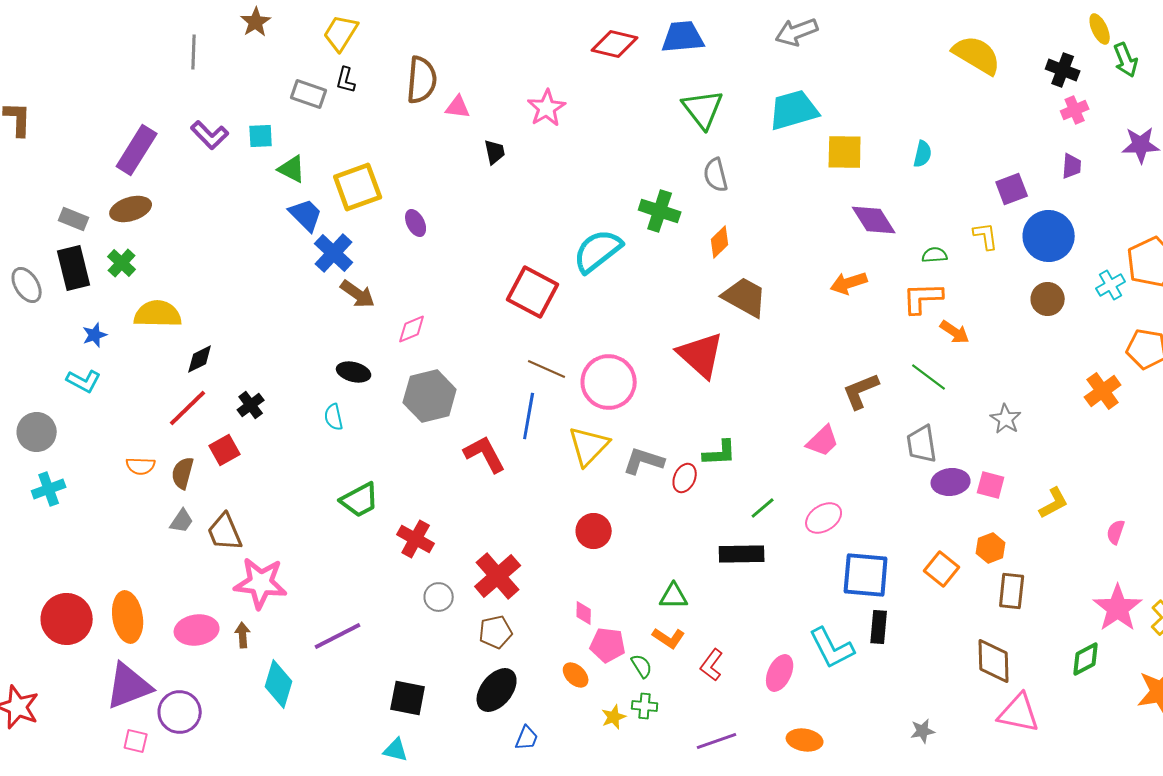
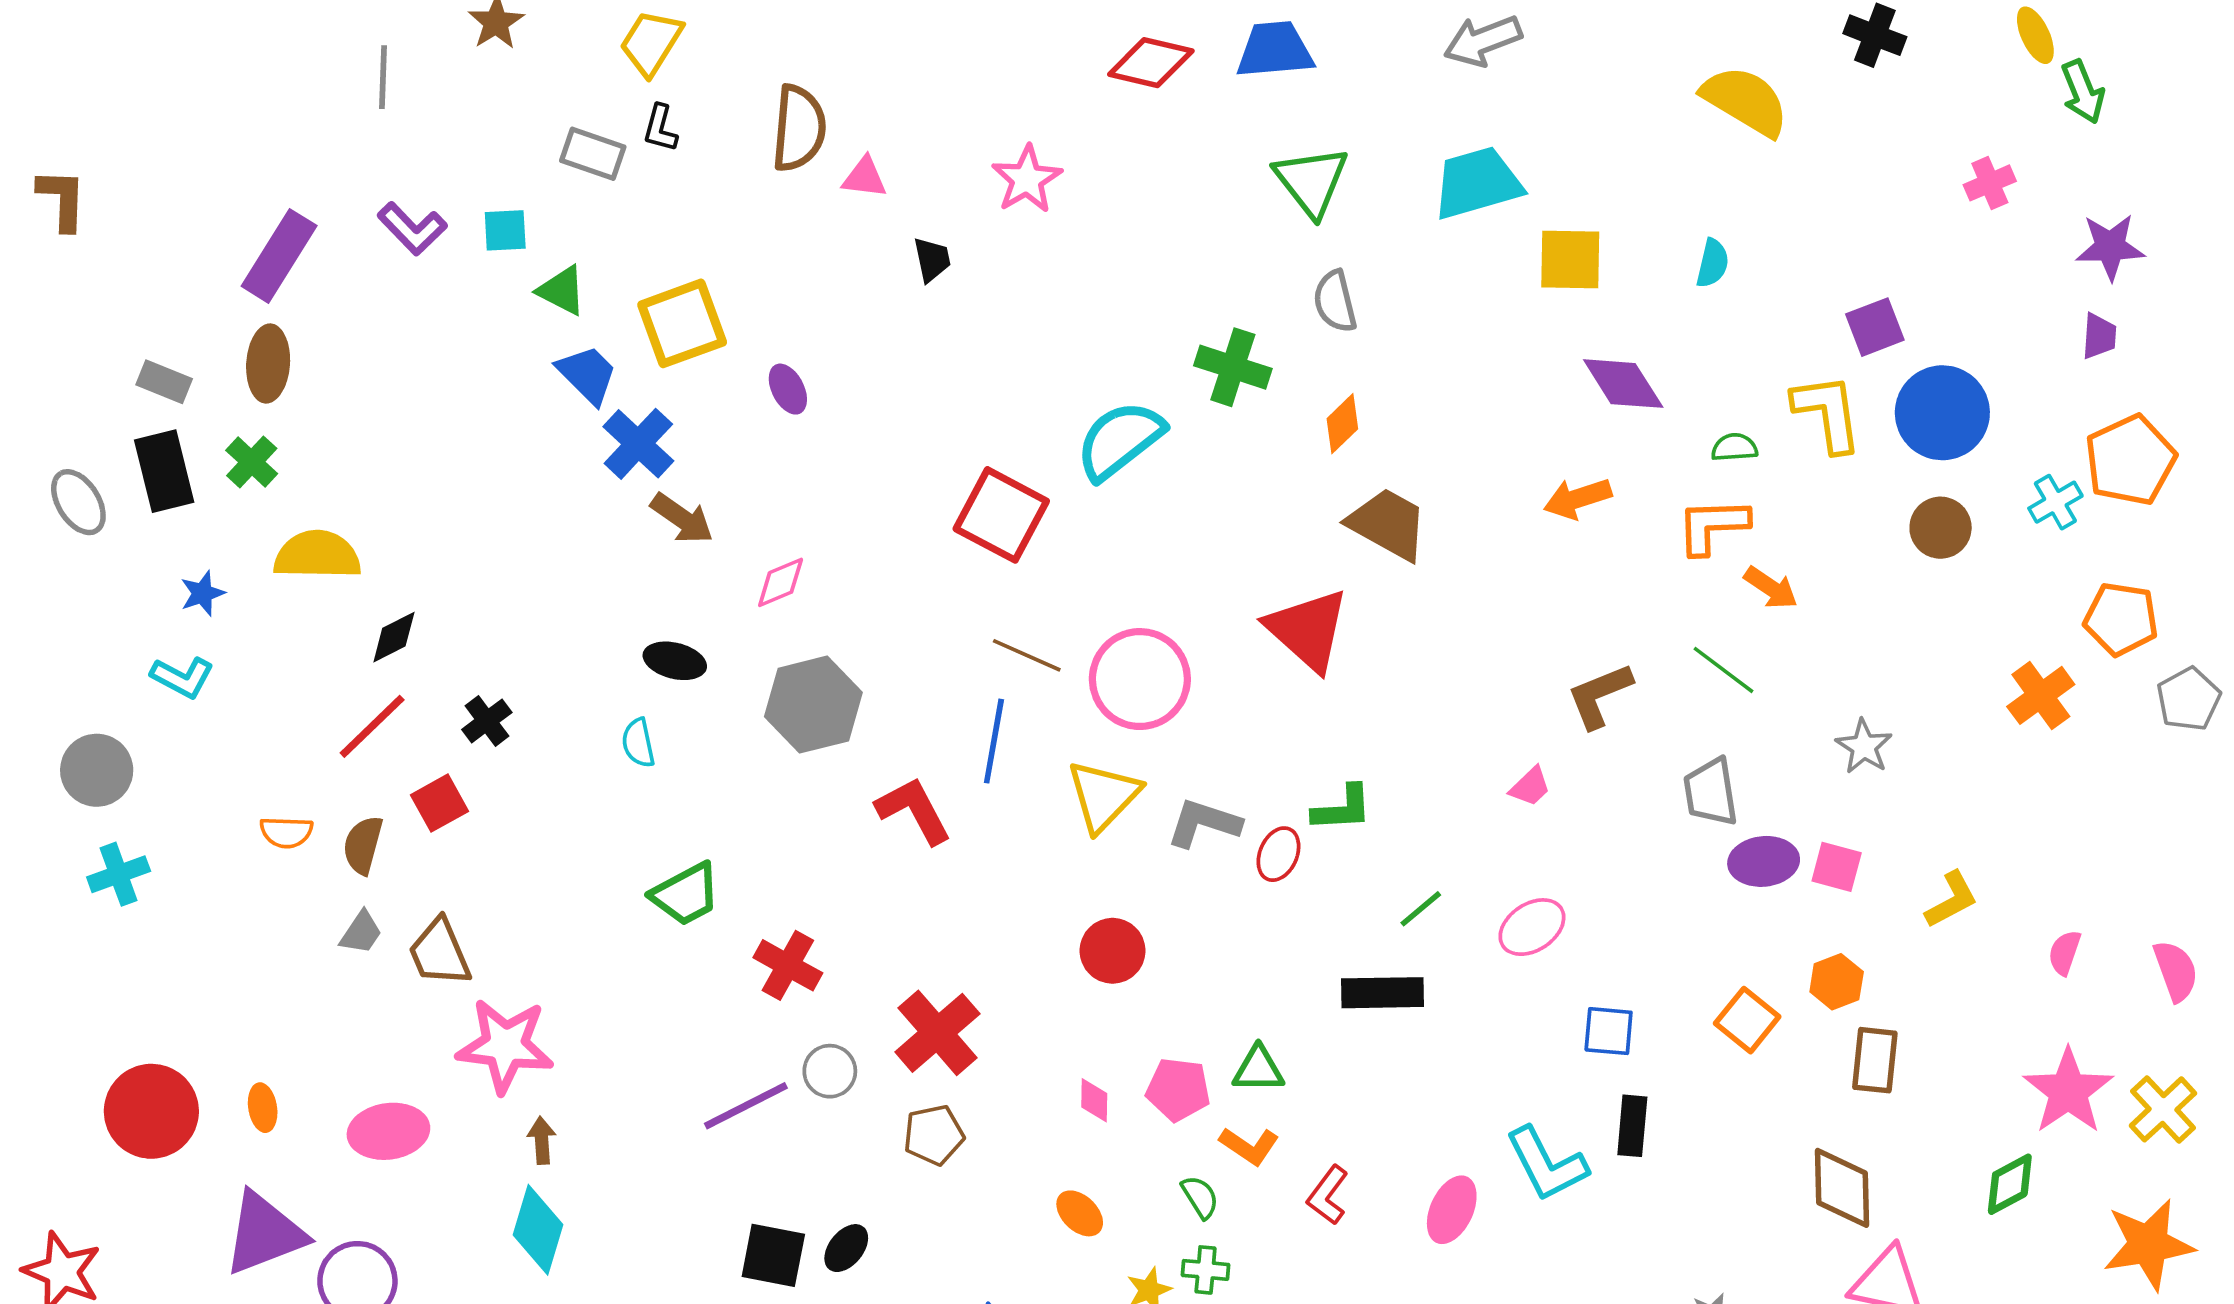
yellow semicircle: (977, 55) -> (1745, 101), moved
black cross: (1063, 70) -> (1875, 35), moved
purple trapezoid: (1072, 166) -> (2099, 336), moved
brown ellipse: (131, 209) -> (268, 364), turned -69
yellow L-shape: (986, 236) -> (1827, 413), size x1.6
pink trapezoid: (823, 441) -> (1530, 787), size x0.7
blue square: (866, 575) -> (1609, 1031), size x0.6
orange ellipse: (128, 617) -> (263, 1108), size x0.5
brown arrow: (243, 635) -> (542, 1140), moved
purple line: (338, 636) -> (746, 1106), moved
pink pentagon: (608, 645) -> (1178, 1089), moved
black ellipse: (497, 690) -> (846, 1248), moved, size x0.6

